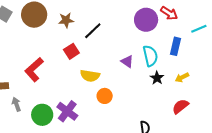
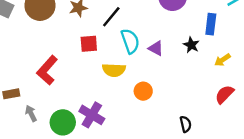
red square: (71, 51) -> (89, 44), turned 35
cyan semicircle: (150, 56) -> (130, 41), moved
black star: (157, 78) -> (191, 45), moved
orange circle: (105, 96) -> (143, 91), moved

